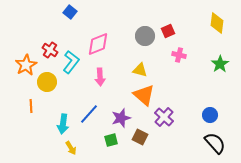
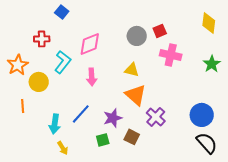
red cross: (50, 50) -> (42, 39), moved, turned -35
pink cross: (179, 55) -> (171, 55), size x1.5
blue circle: (210, 115) -> (202, 115), size x1.5

